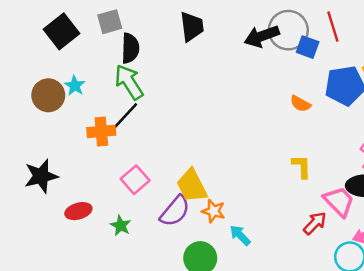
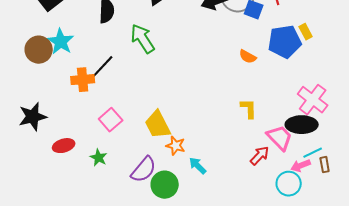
green arrow: (129, 82) -> (143, 39), moved
cyan star: (75, 86) -> (61, 42), size x1.5
purple semicircle: (175, 211) -> (144, 170), moved

